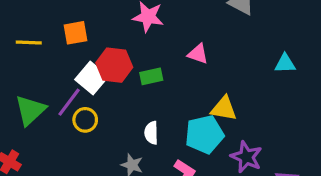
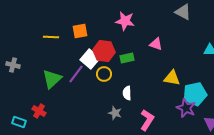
yellow circle: (85, 120) -> (104, 74), moved
cyan pentagon: (204, 134) -> (195, 94), moved

